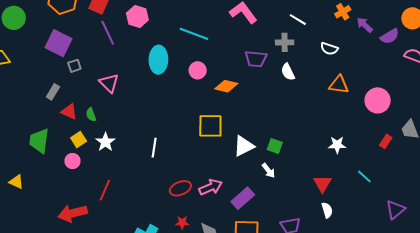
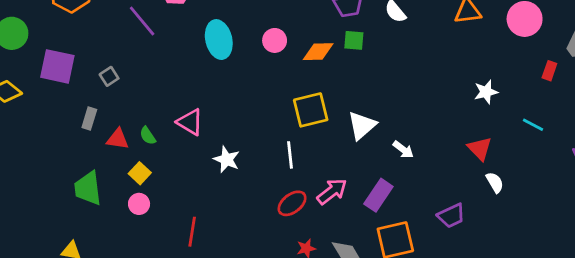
purple square: (59, 43) -> (57, 66), moved
pink triangle: (109, 83) -> (190, 122), moved
white star: (105, 142) -> (227, 159), moved
green square: (275, 146) -> (354, 40), moved
white line: (154, 148) -> (290, 155), moved

